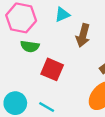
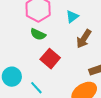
cyan triangle: (62, 15) -> (72, 17), turned -32

